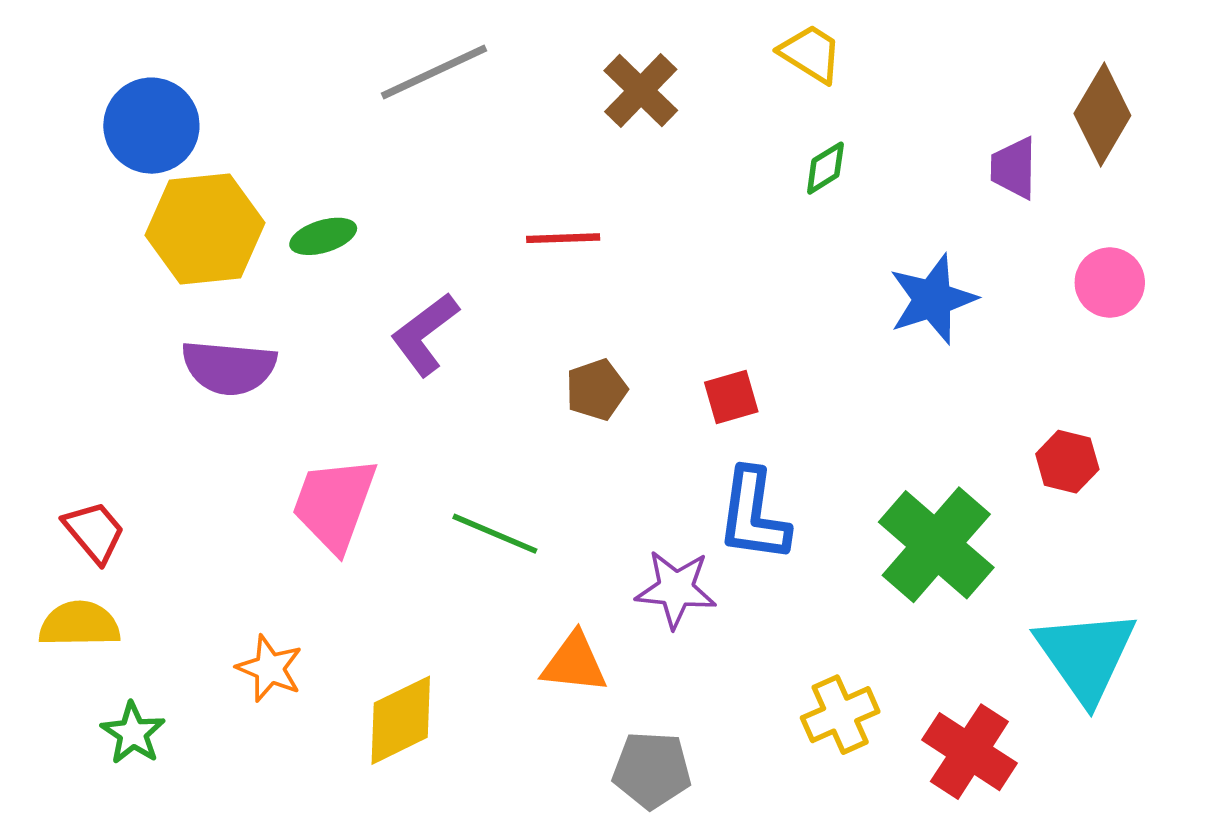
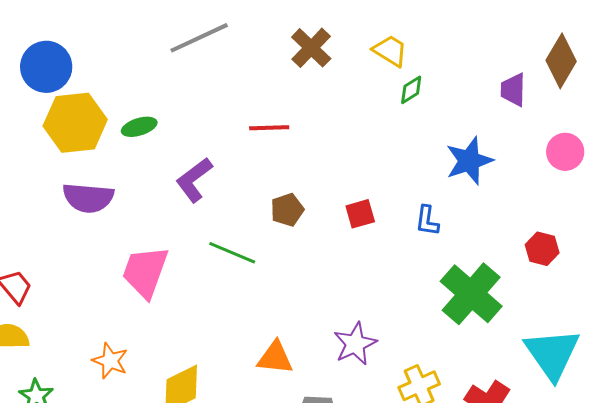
yellow trapezoid: (811, 54) -> (390, 51), moved
blue L-shape: (753, 515) -> (427, 221), moved, size x0.6
green line: (495, 534) -> (232, 253), moved
purple star: (676, 589) -> (355, 344), moved, turned -30

